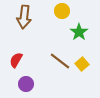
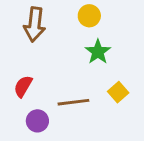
green star: (79, 32) -> (98, 52), moved
brown line: (60, 61) -> (73, 102), moved, turned -45

